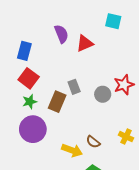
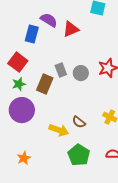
purple semicircle: (61, 34) -> (49, 20), turned -36
blue rectangle: (24, 51) -> (32, 34), moved
gray circle: (103, 94) -> (81, 73), moved

